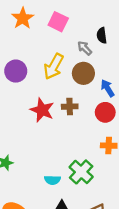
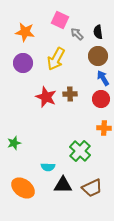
orange star: (23, 18) -> (25, 32), moved, turned -30
gray arrow: (85, 48) -> (77, 34), moved
brown circle: (83, 73) -> (98, 56), moved
cyan semicircle: (52, 180) -> (48, 167), moved

